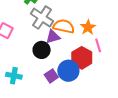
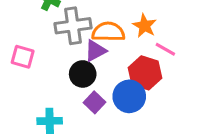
gray cross: (42, 18) -> (73, 26), turned -30
pink line: (98, 45) -> (165, 49), turned -32
purple square: (51, 76) -> (95, 102), moved

